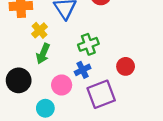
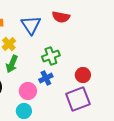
purple square: (101, 94) -> (78, 99), moved
cyan circle: (45, 108) -> (24, 111), moved

